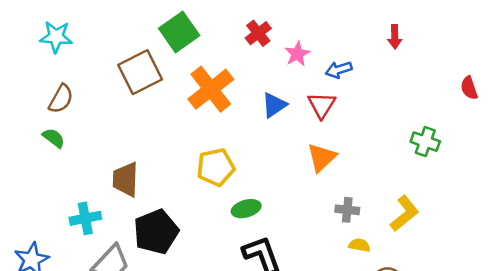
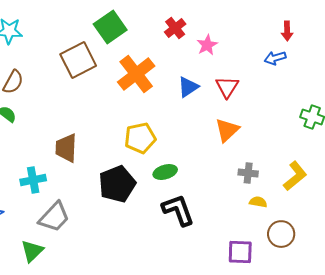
blue arrow: (339, 70) -> (275, 58), moved
black pentagon: (156, 232) -> (117, 184), moved

